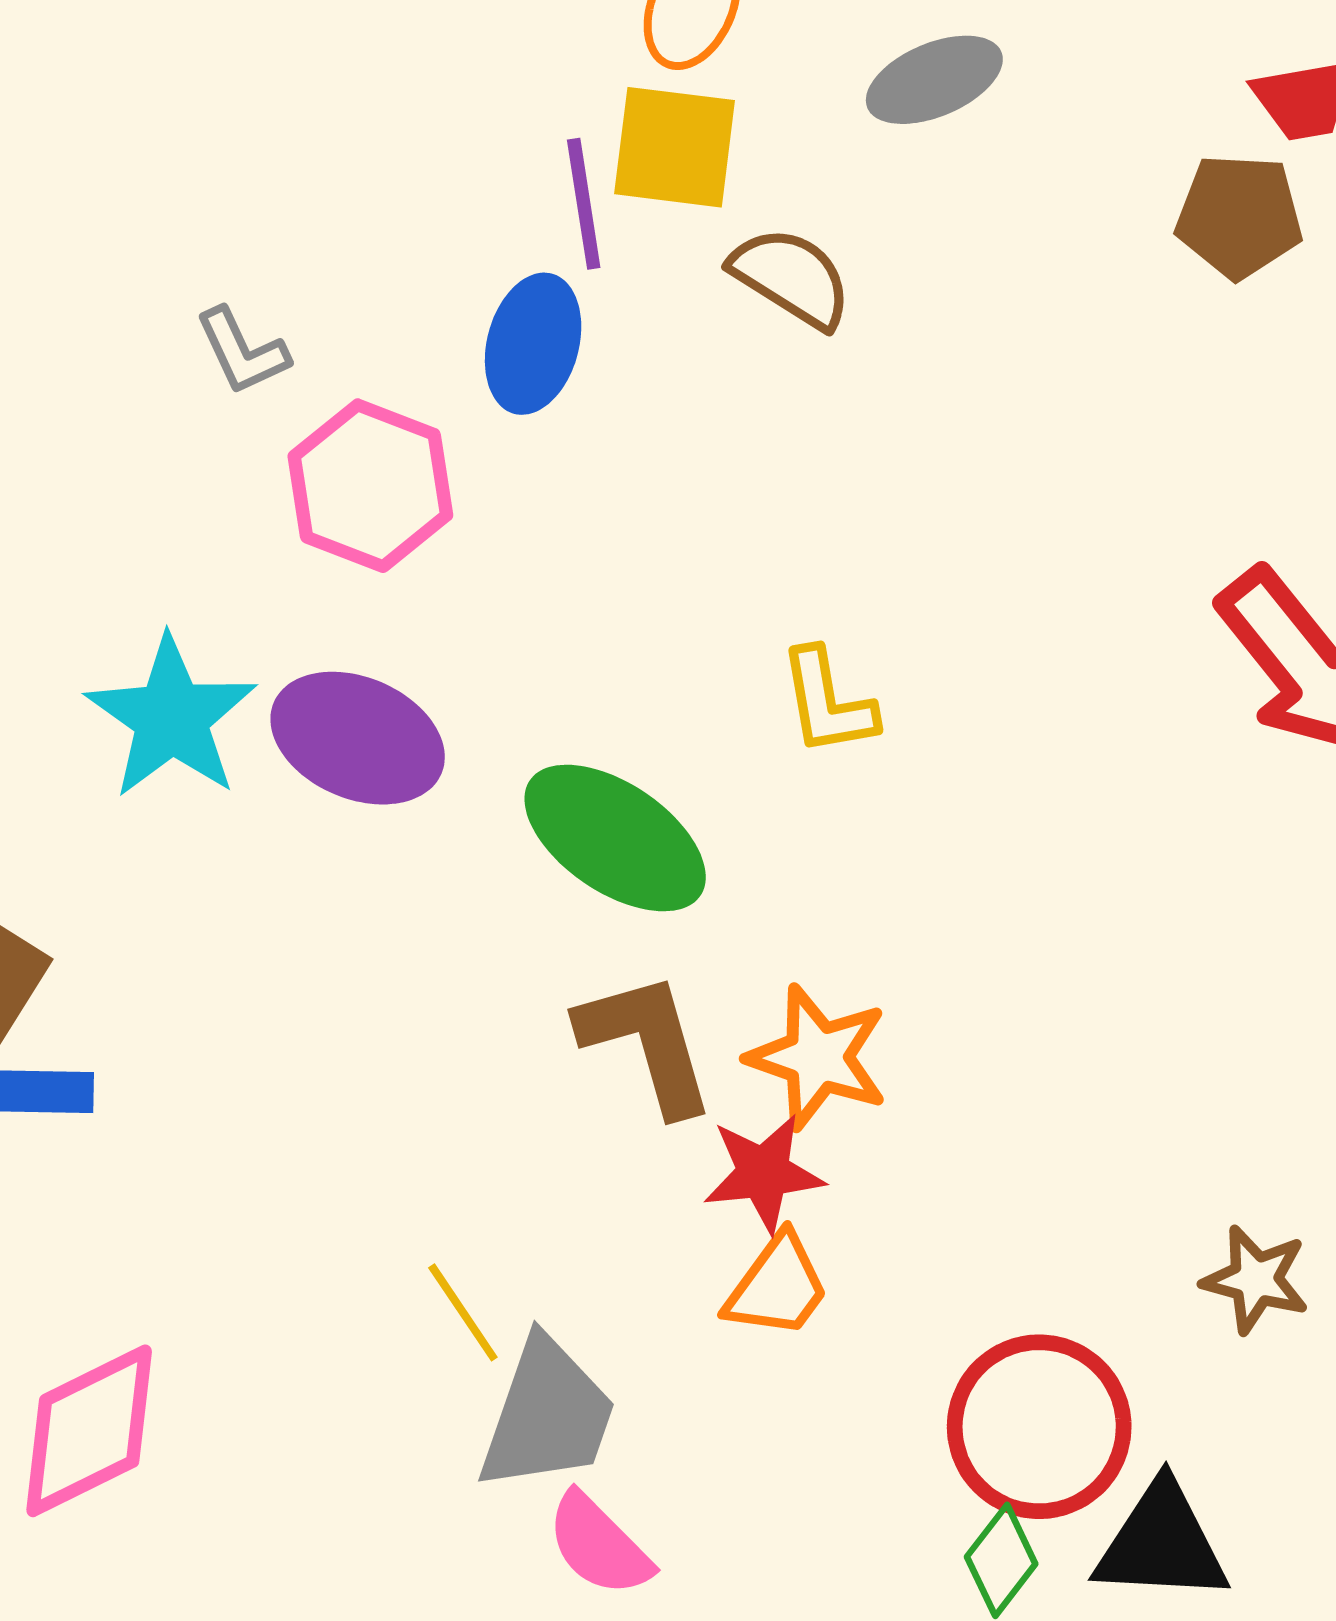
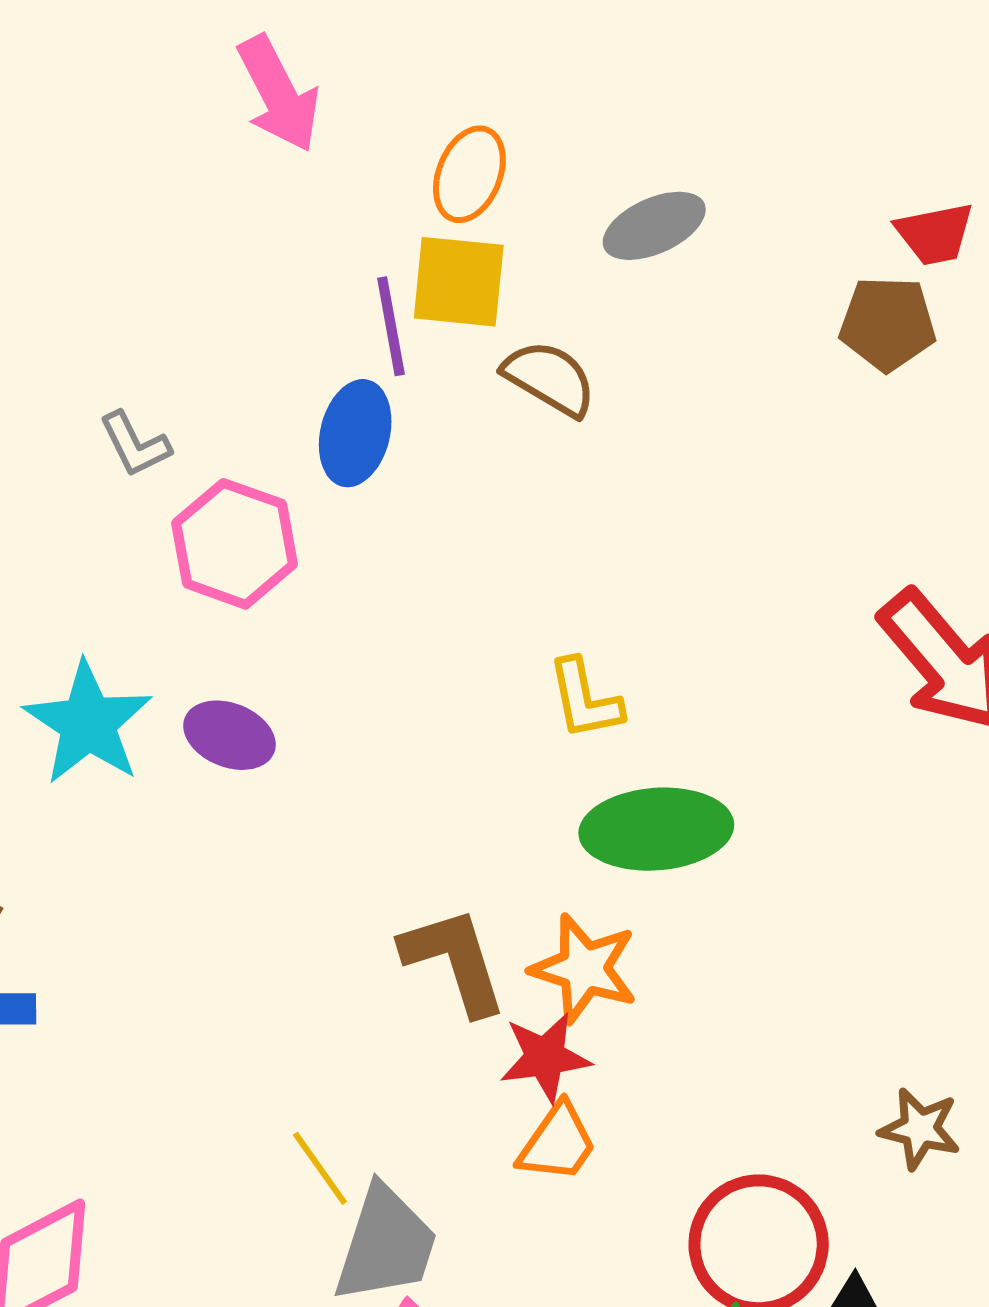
purple ellipse: (358, 738) -> (230, 735), size x0.7
green ellipse: (615, 838) -> (656, 829), moved, turned -37

